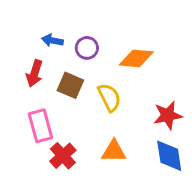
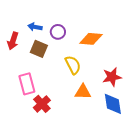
red arrow: (34, 73) -> (13, 41), moved
brown square: (70, 85) -> (39, 49), moved
orange triangle: (114, 151) -> (83, 92), moved

